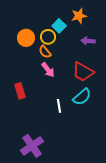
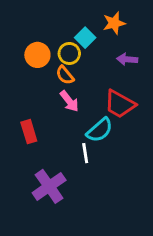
cyan semicircle: (82, 97) -> (100, 130), moved
purple cross: (32, 146) -> (49, 186), moved

